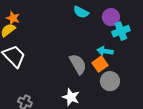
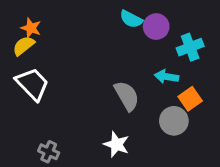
purple circle: (111, 17) -> (156, 27), moved
orange square: (100, 64) -> (190, 99), moved

